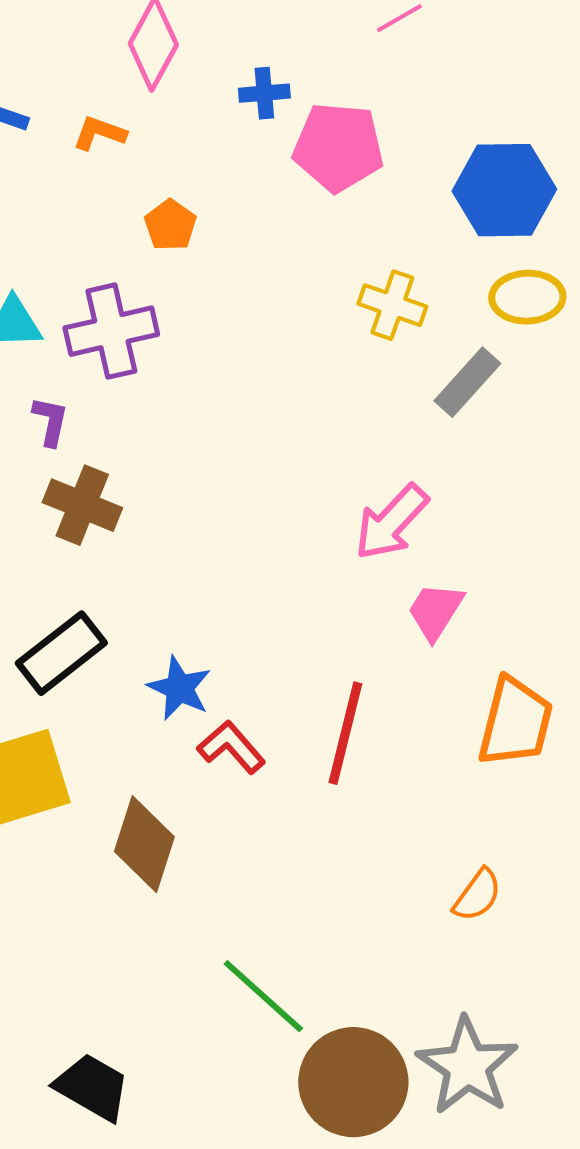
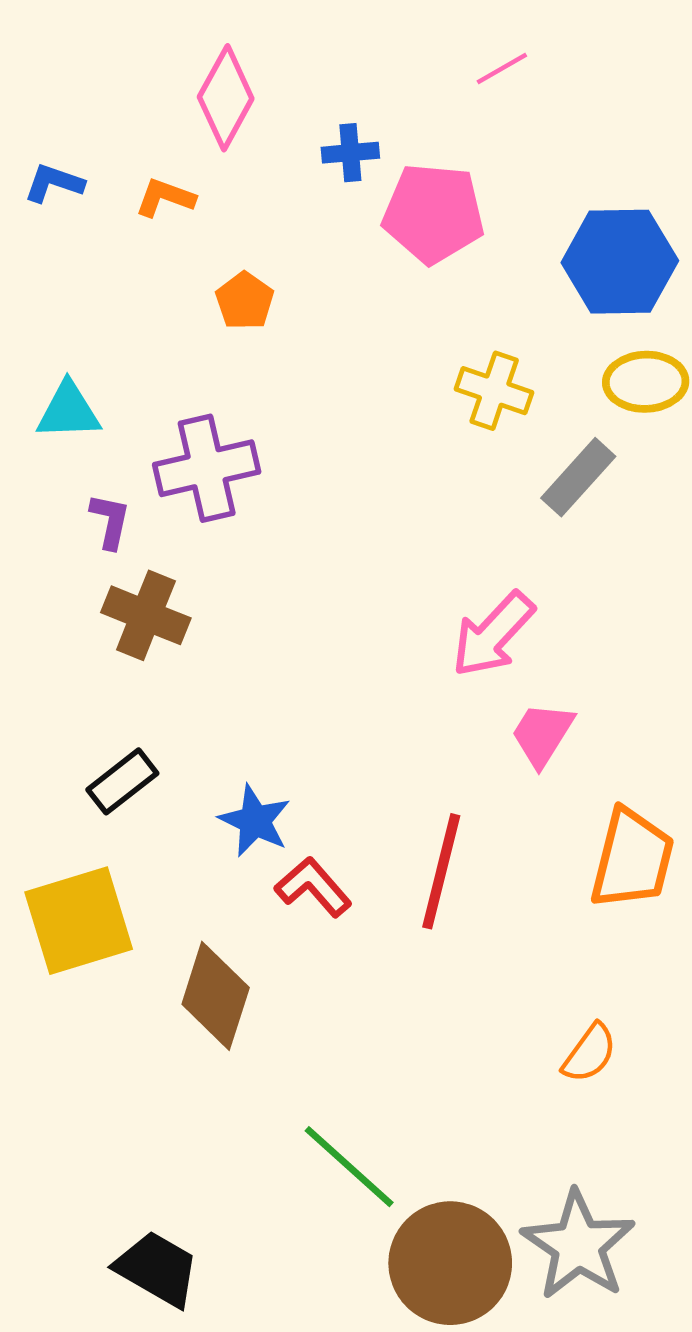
purple cross: (111, 331) -> (207, 468), moved
black rectangle: (61, 653) -> (122, 781), size x0.7

